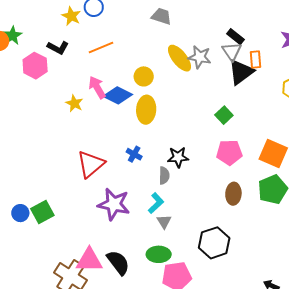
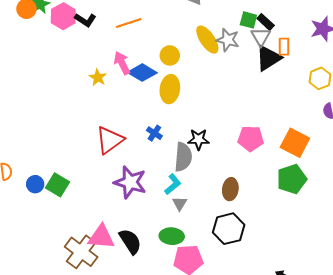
pink hexagon: (35, 66) -> (63, 16), moved
green square: (224, 115) -> (248, 20), moved, turned -36
gray semicircle: (164, 176) -> (183, 157), size x1.6
brown ellipse: (233, 194) -> (230, 189), moved
green square: (42, 212) -> (57, 185), turned -35

